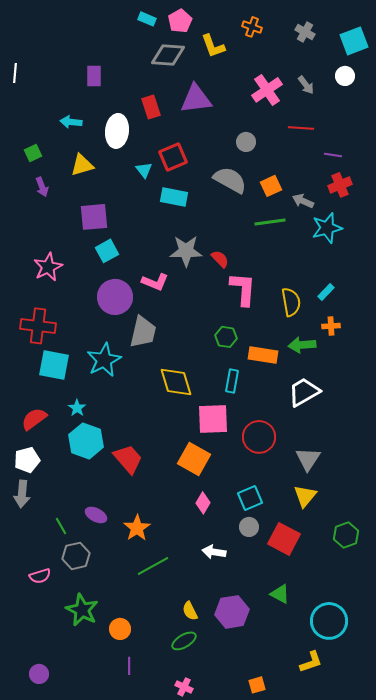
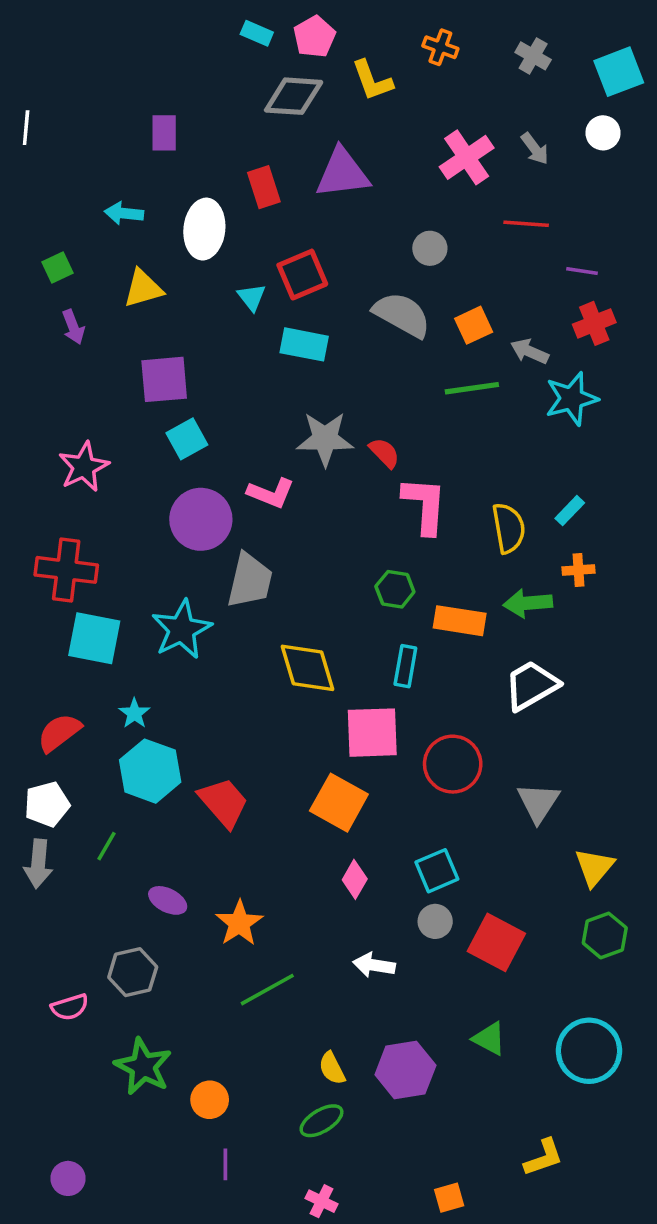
yellow triangle: (305, 496) -> (594, 867), moved
green line: (61, 526) -> (106, 846), moved, turned 60
cyan circle: (329, 621) -> (589, 1051), moved

